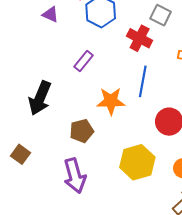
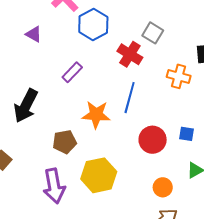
purple triangle: (50, 14) -> (34, 34), moved
yellow hexagon: (137, 162) -> (99, 175), moved

